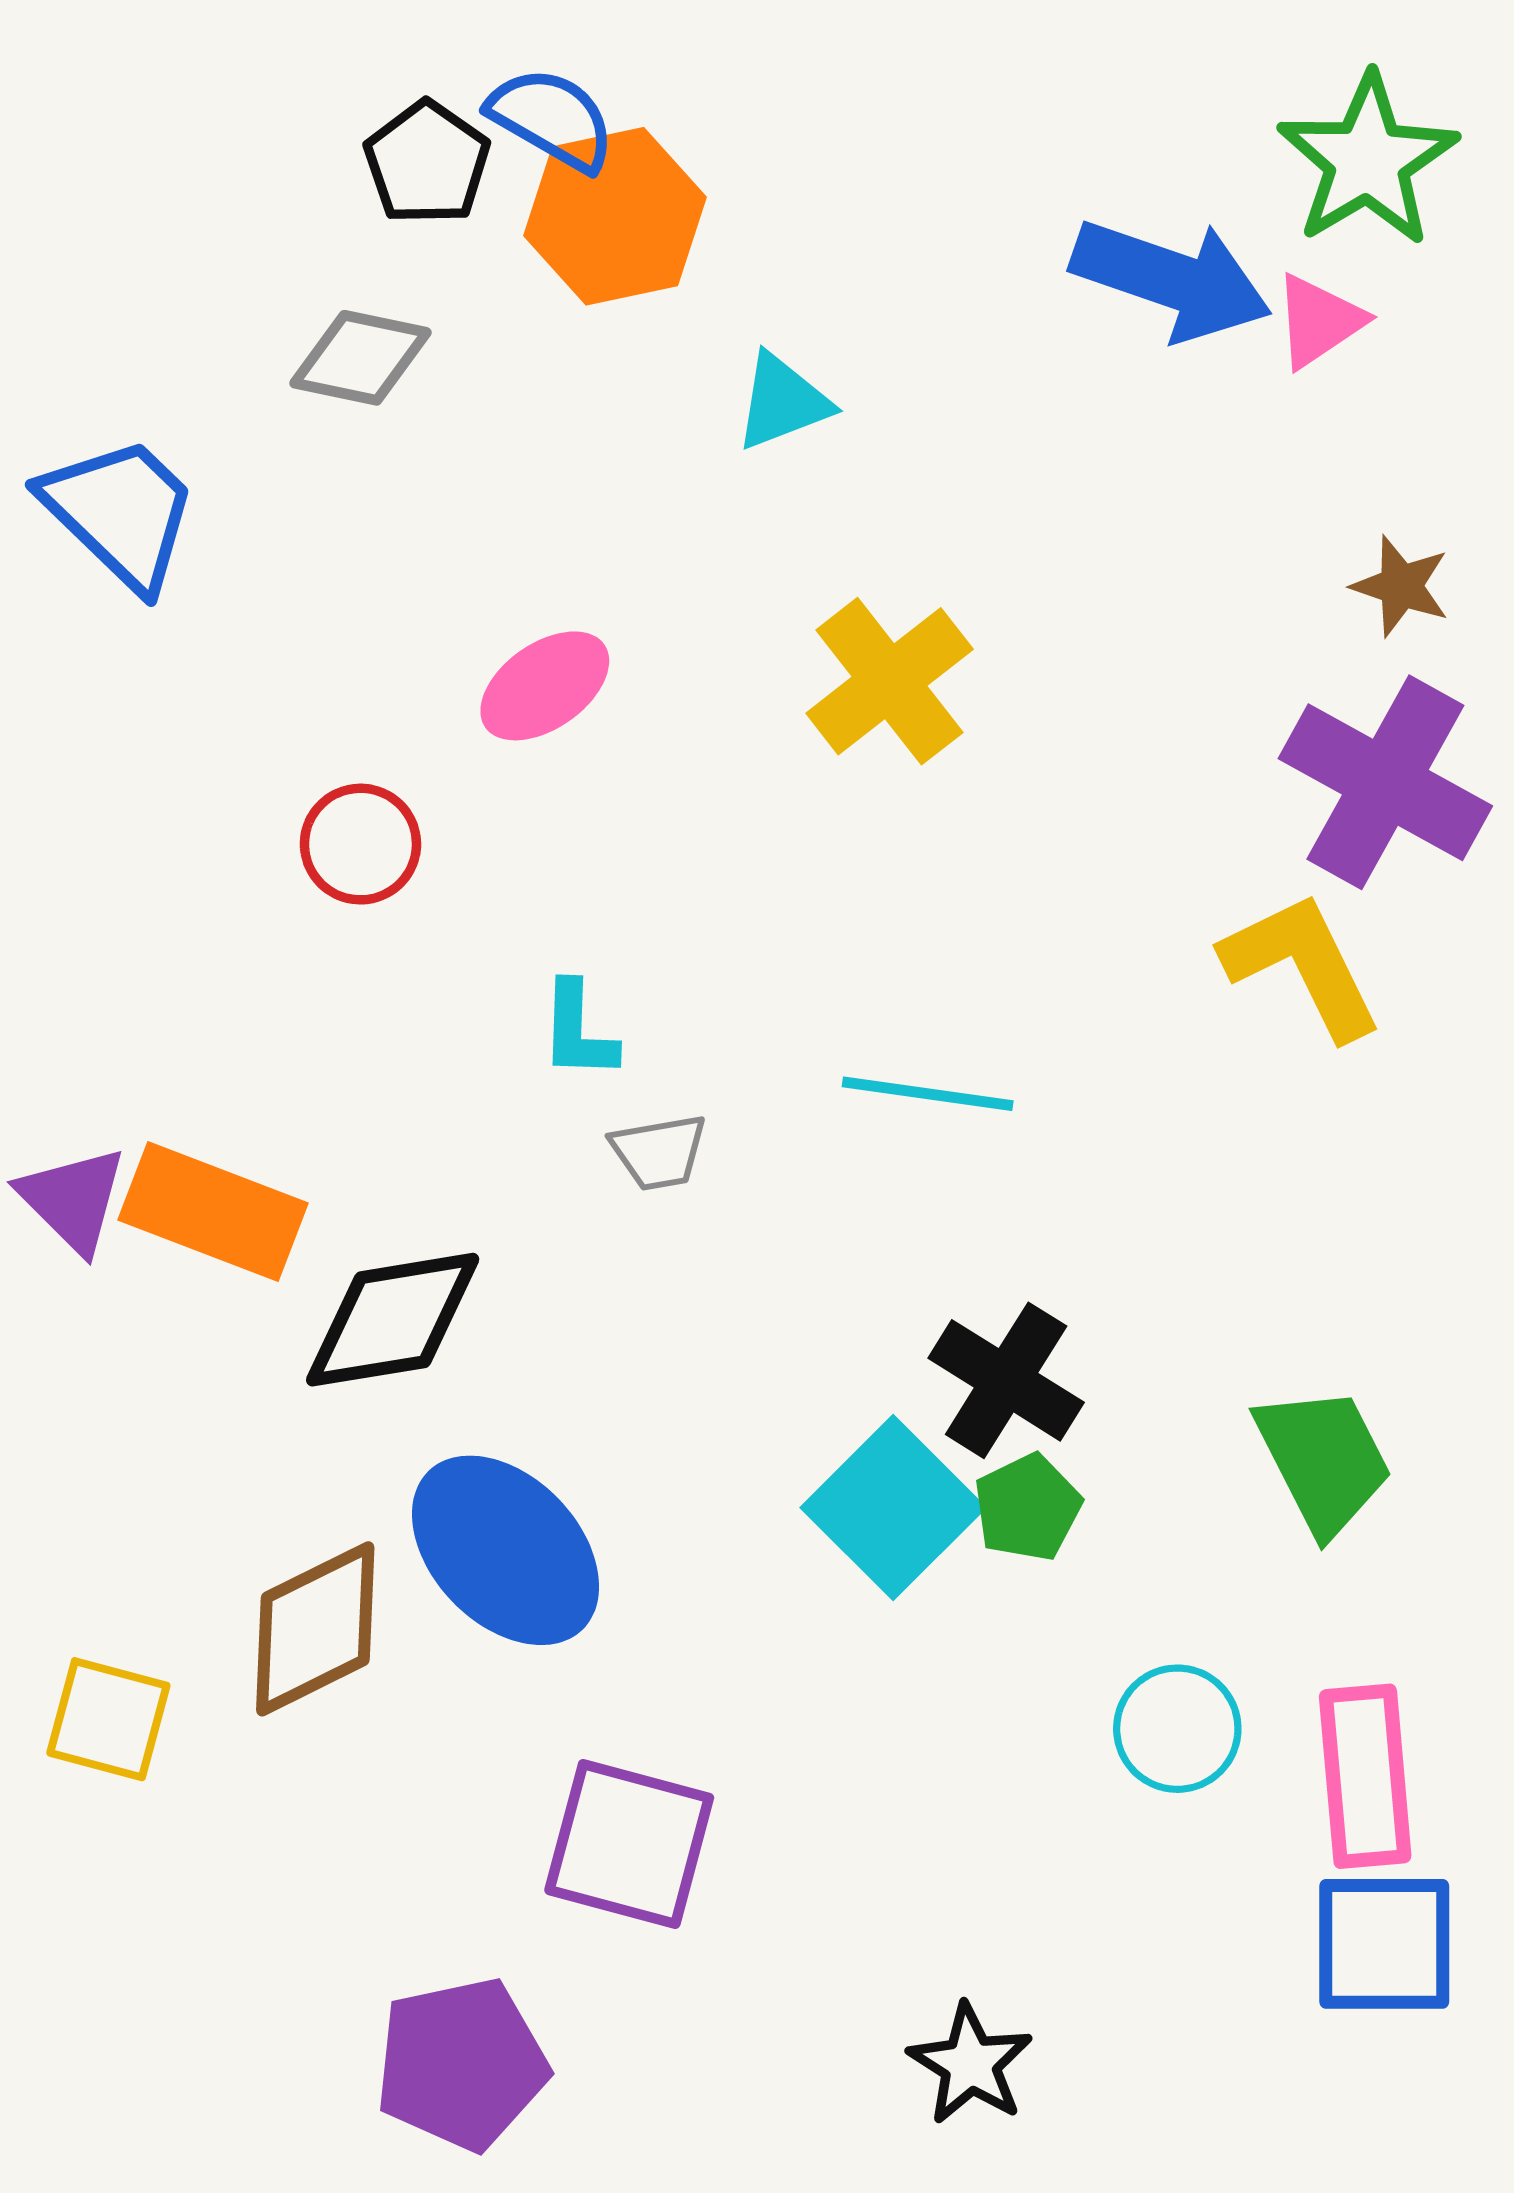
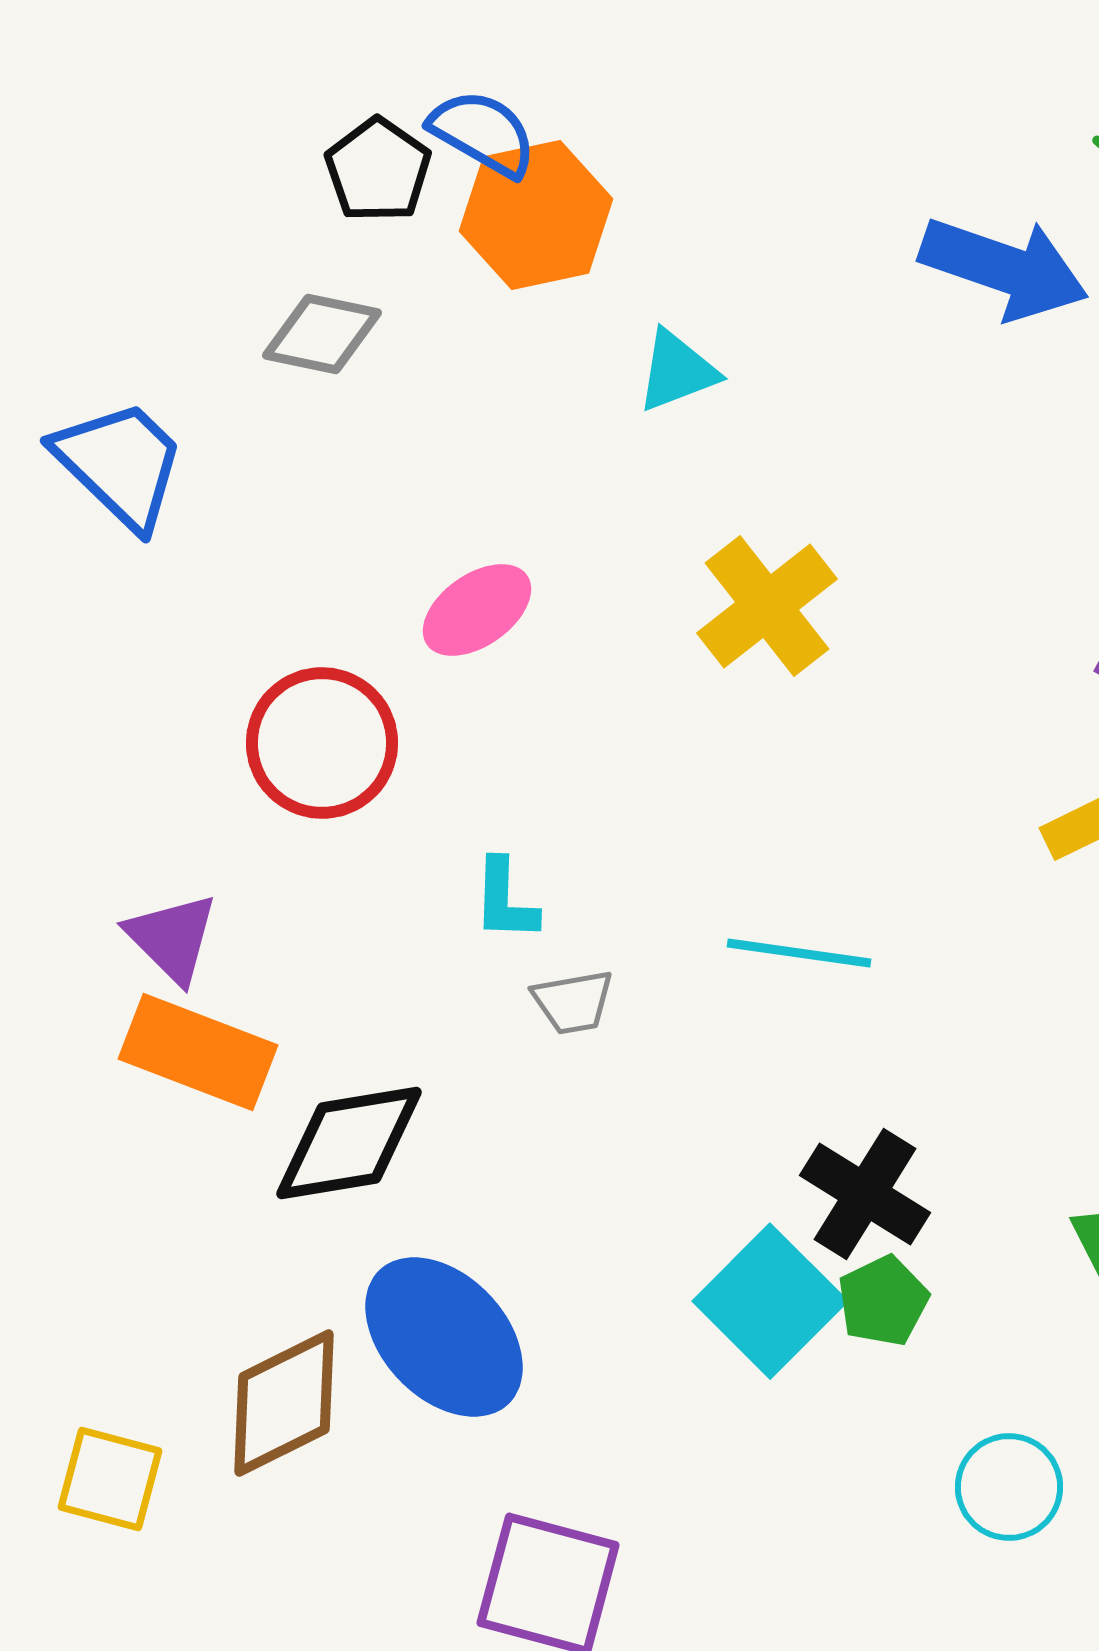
red circle: (360, 844) -> (322, 743), size x1.5
purple triangle: (73, 1200) -> (172, 938), moved

